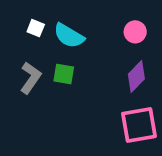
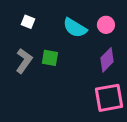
cyan semicircle: (69, 36) -> (75, 28), moved

